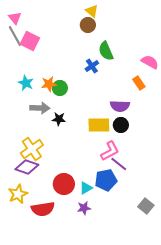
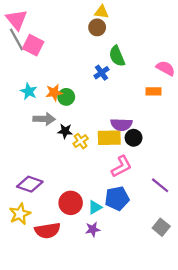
yellow triangle: (92, 11) -> (102, 12), turned -32
pink triangle: (15, 18) -> (17, 20), size x1.5
orange rectangle: (139, 83) -> (153, 91), turned -56
purple semicircle: (120, 106) -> (121, 125), moved
yellow cross: (32, 149) -> (81, 141), moved, size x0.6
purple line: (119, 164) -> (160, 185), moved

